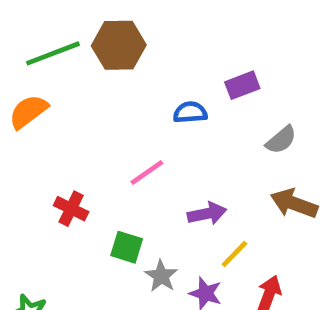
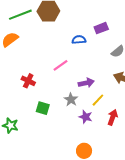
green square: (127, 247) -> (43, 108), moved
gray star: (161, 276) -> (71, 100), moved

